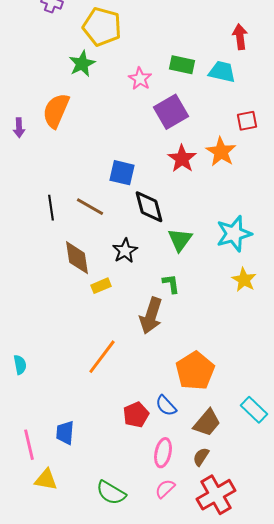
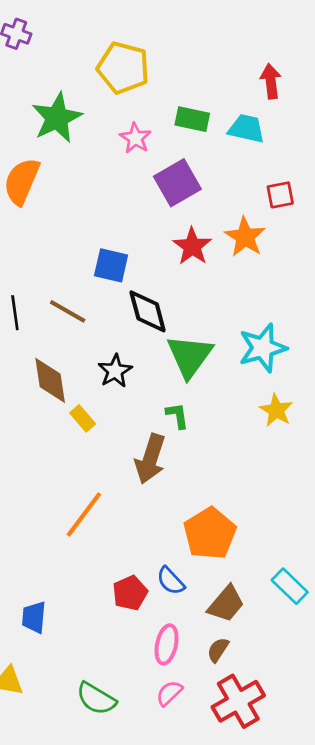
yellow pentagon: (102, 27) -> (123, 68), moved
green star: (82, 64) -> (57, 118), size x1.4
green triangle: (180, 240) -> (190, 356), size x1.4
yellow rectangle: (101, 286) -> (83, 418), turned 72

